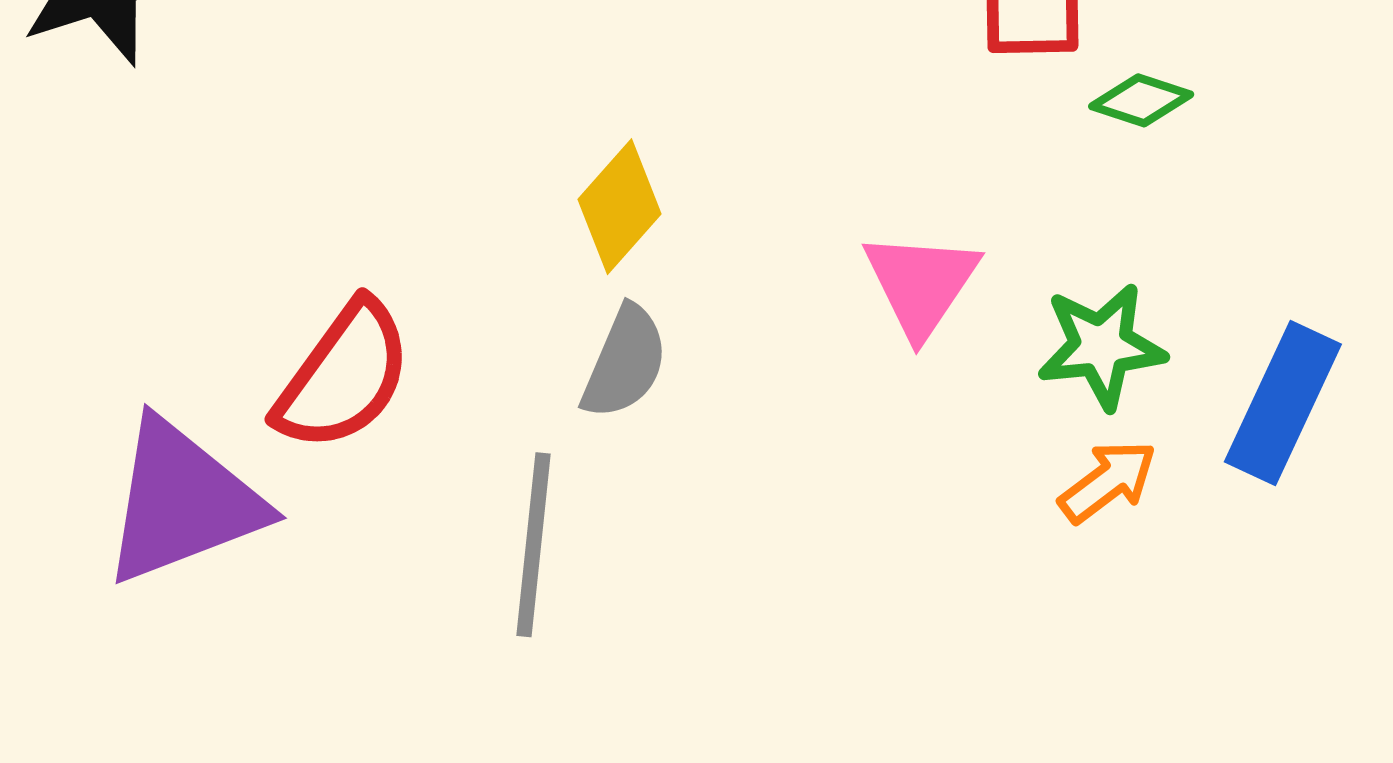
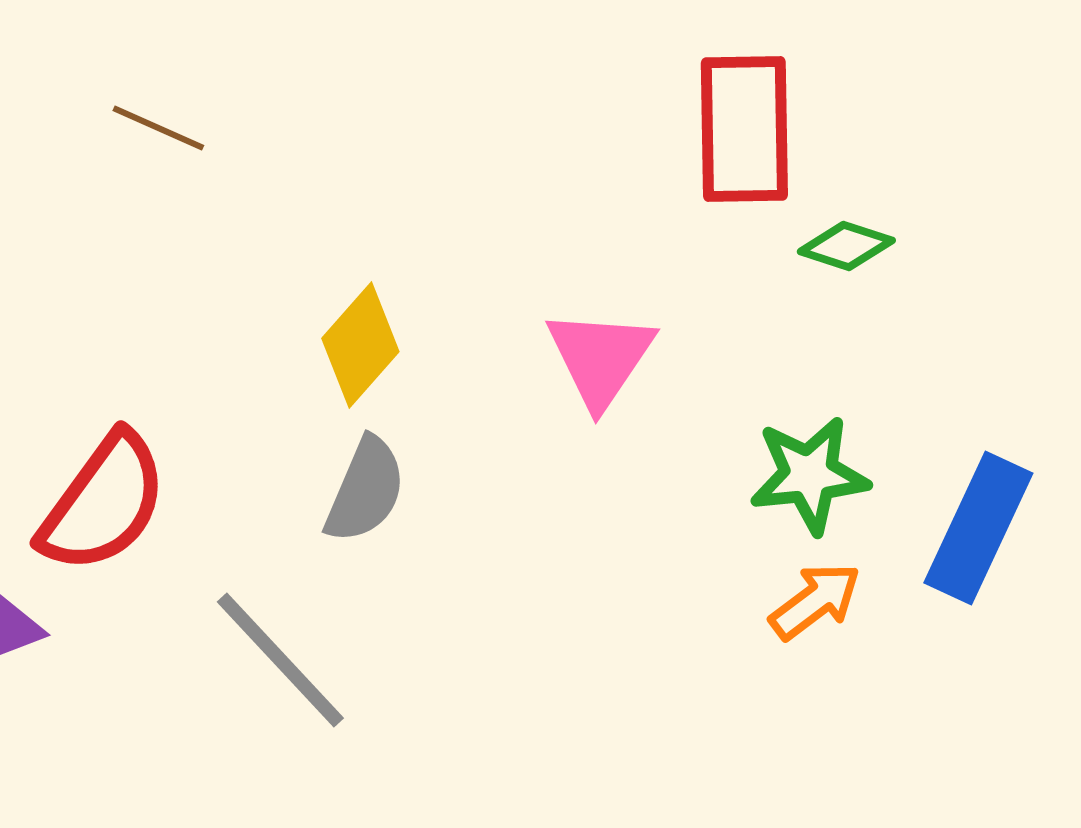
pink triangle: (921, 284) -> (600, 358), moved
gray line: (534, 545) -> (280, 660), turned -49

